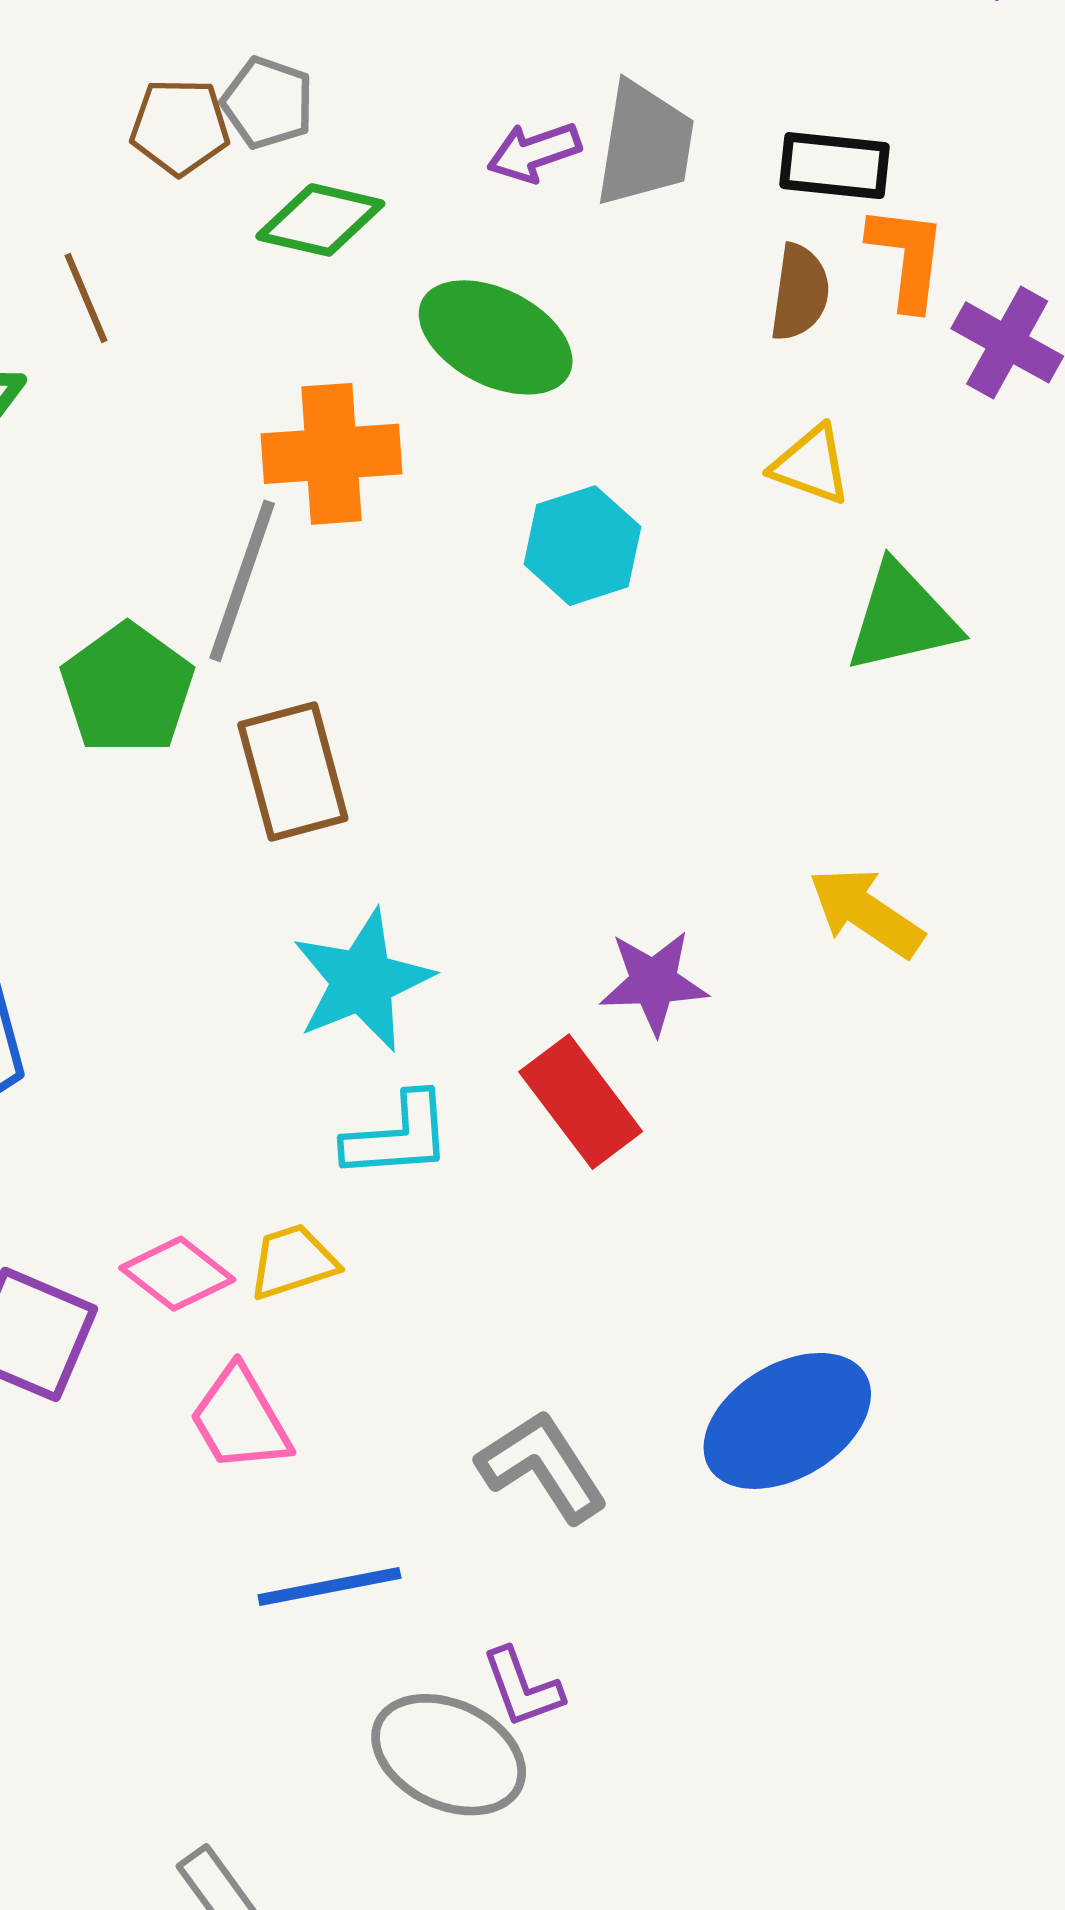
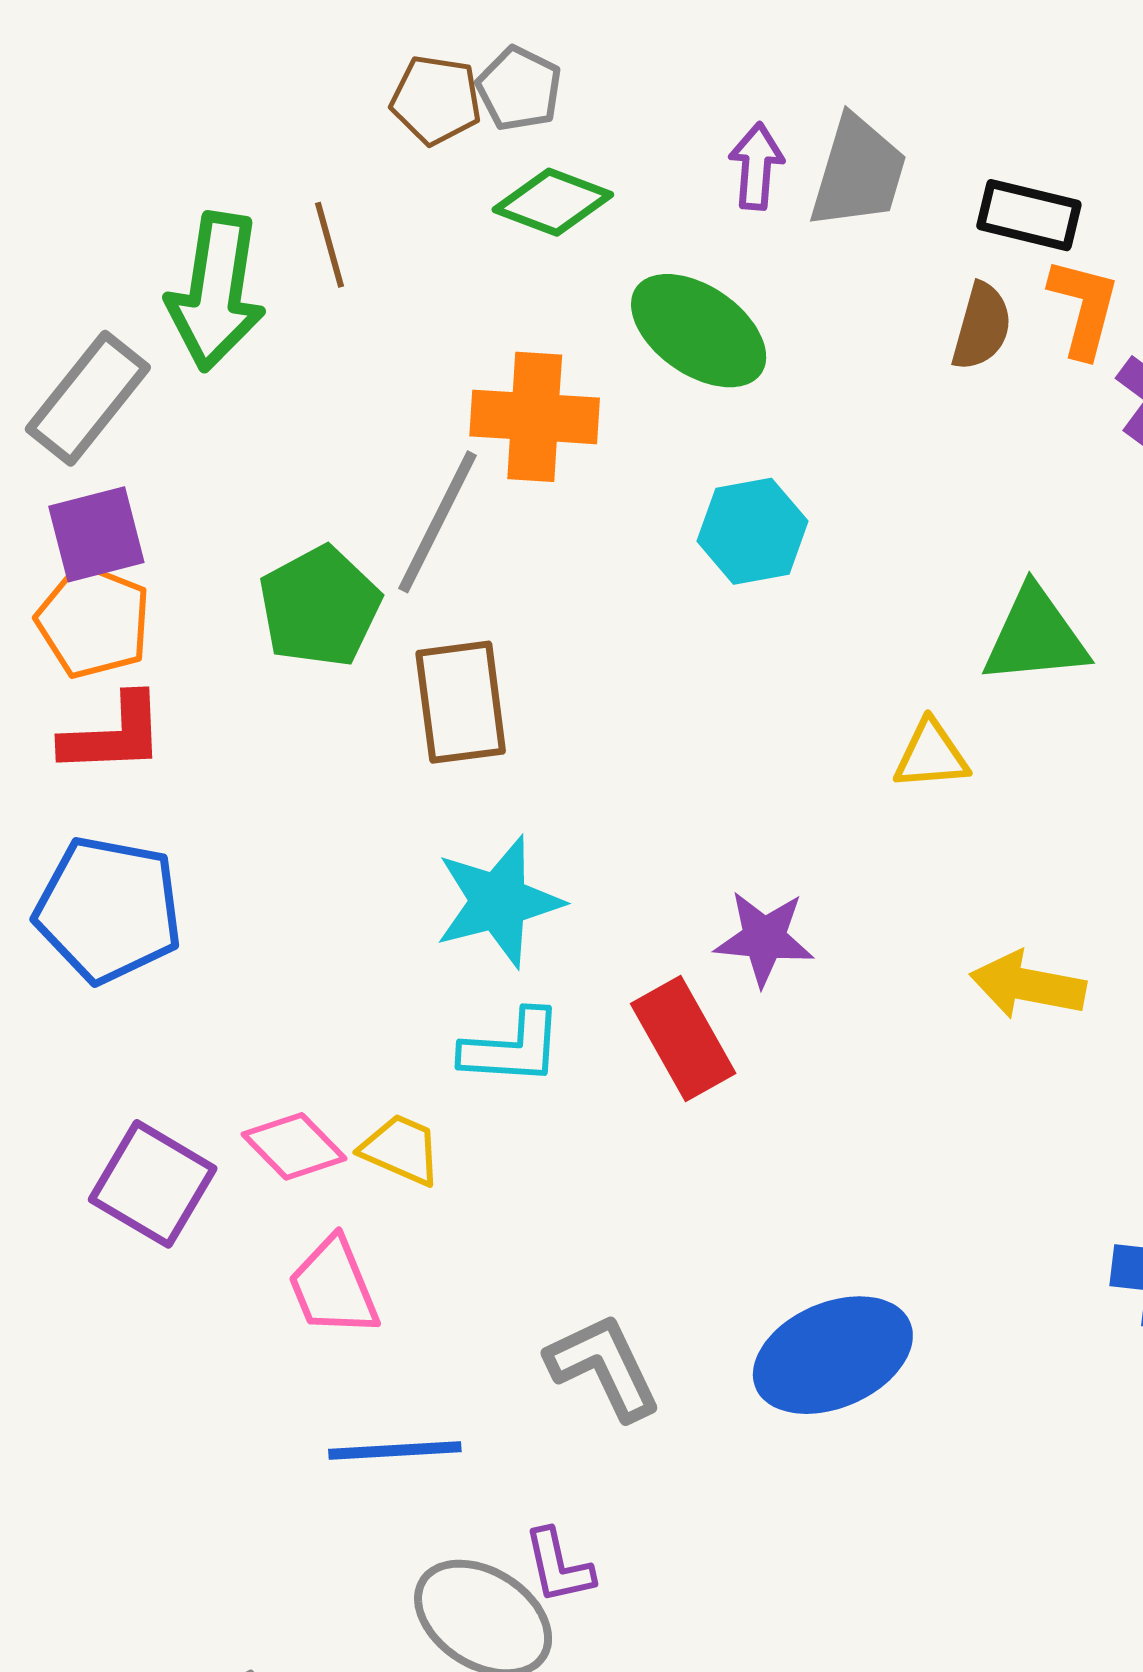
purple arrow: (534, 152) -> (756, 166), turned 106
yellow triangle: (811, 465) -> (931, 755), moved, turned -32
yellow arrow: (866, 912) -> (1028, 985), moved, turned -31
yellow trapezoid: (293, 1262) -> (401, 1150), turned 34

